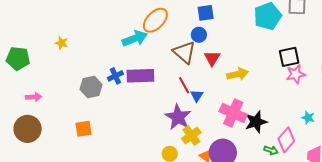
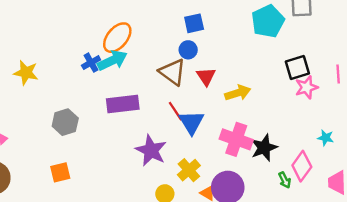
orange ellipse: (155, 20) -> (117, 38), moved
yellow star: (62, 43) -> (26, 73), size x1.5
blue cross: (115, 76) -> (91, 63), moved
blue triangle: (197, 96) -> (191, 122), size x1.6
purple star: (178, 117) -> (151, 150), moved
green arrow: (271, 150) -> (285, 180), turned 48

